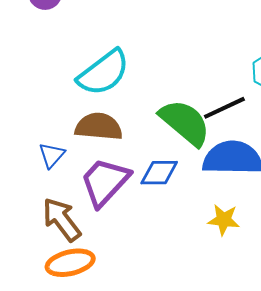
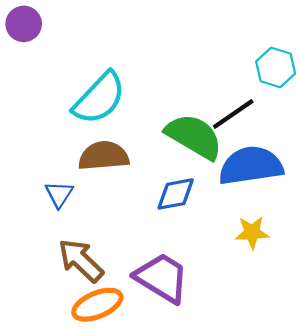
purple trapezoid: (105, 182) -> (162, 278), moved, turned 88

